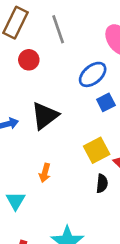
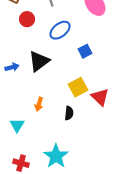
blue ellipse: (93, 74) -> (60, 30), moved
black semicircle: (102, 183) -> (69, 113), moved

